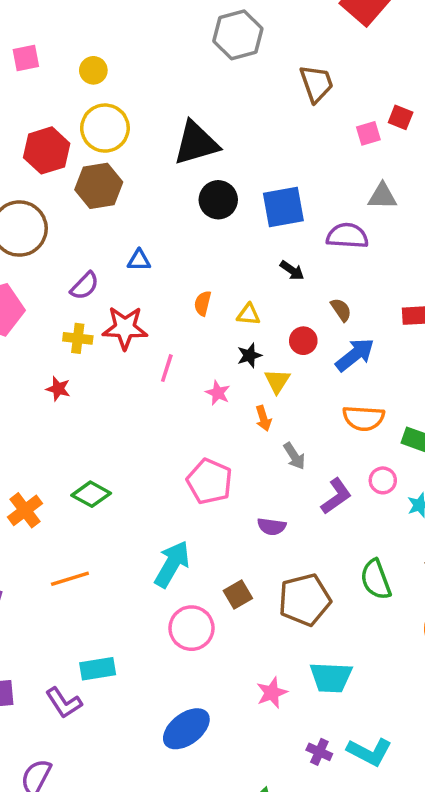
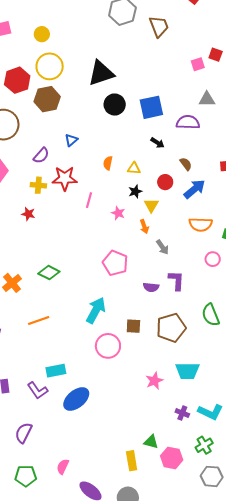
brown trapezoid: (316, 84) -> (159, 26), moved
blue triangle: (139, 260) -> (71, 140), turned -40
purple L-shape: (336, 496) -> (176, 281), moved, turned -50
brown square: (238, 594) -> (133, 326), turned 35
blue ellipse: (186, 729) -> (76, 399), moved

